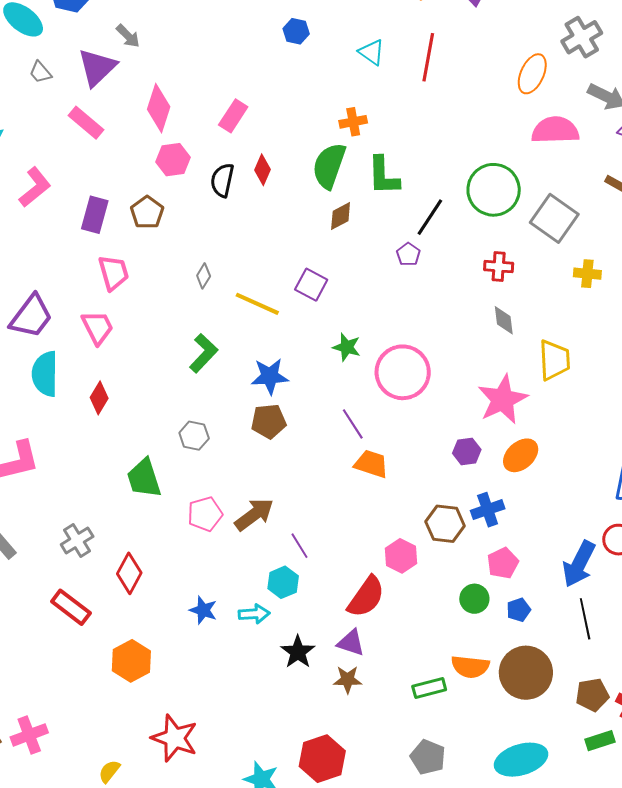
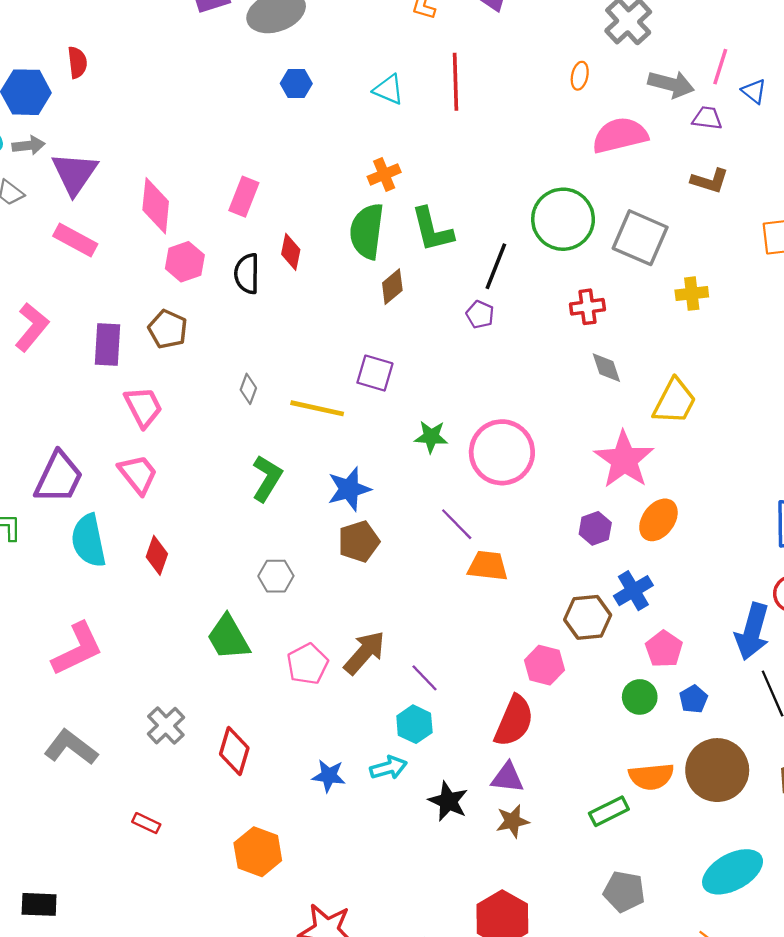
gray arrow: (128, 36) -> (29, 145), moved, turned -40
orange ellipse: (532, 74) -> (580, 76), size x0.6
yellow trapezoid: (554, 360) -> (675, 401), turned 42
red rectangle: (71, 607) -> (146, 823), moved, size x0.6

